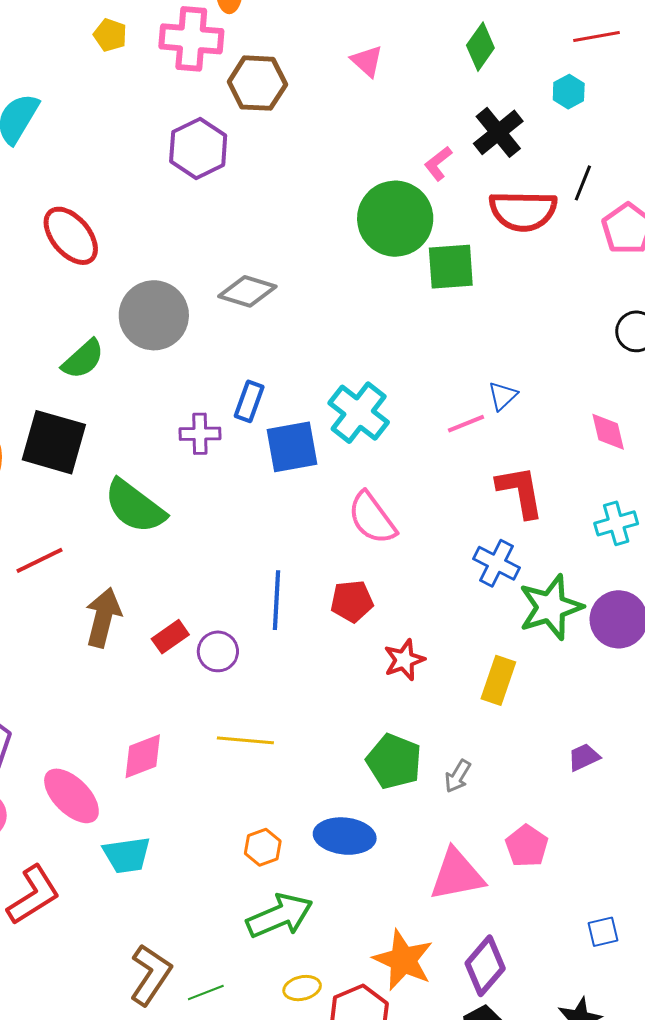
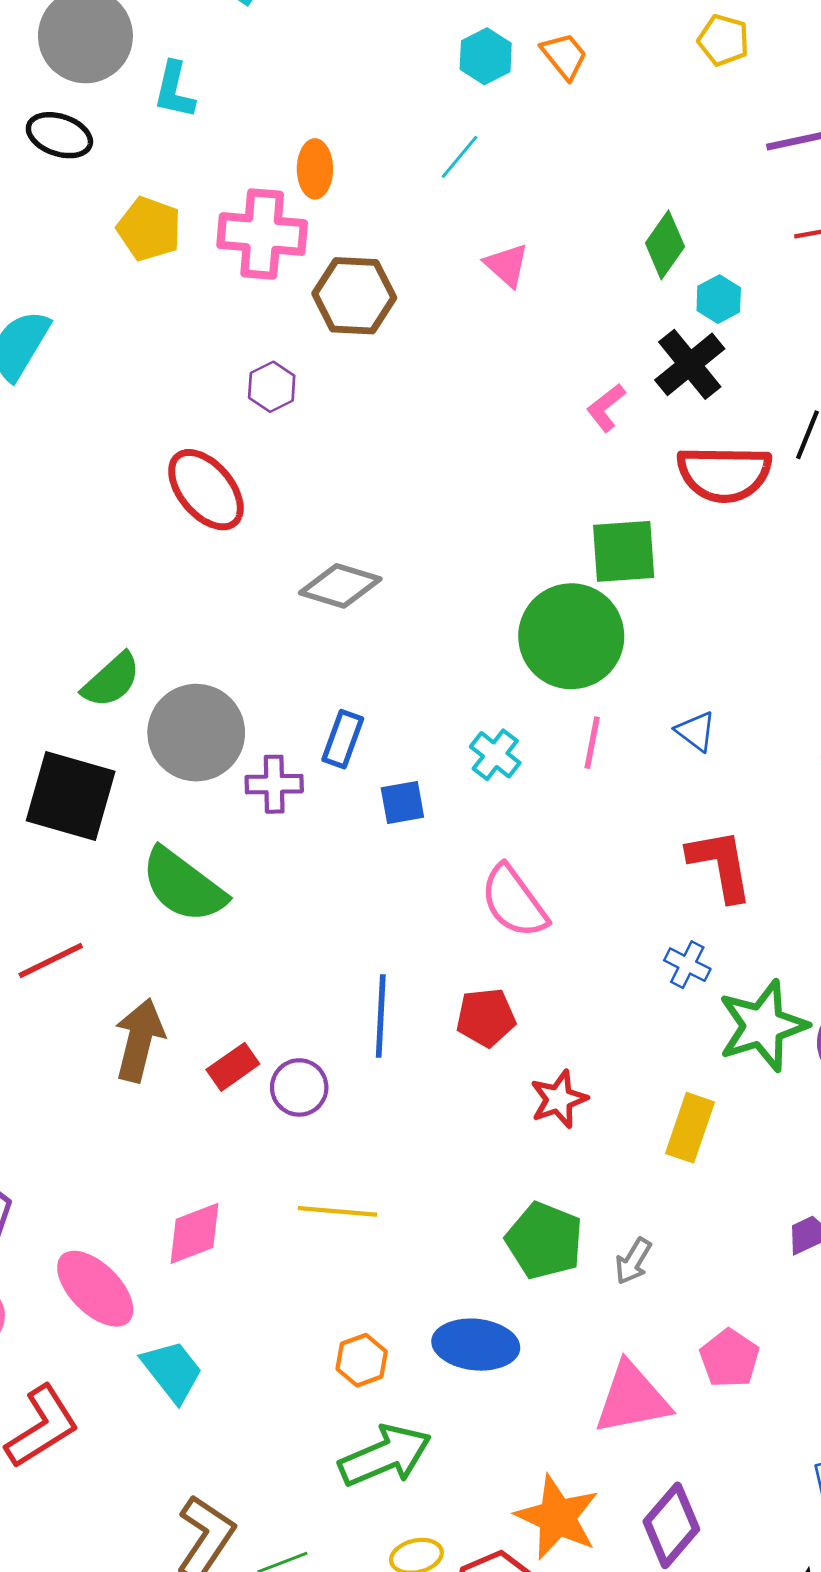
yellow pentagon: (110, 35) -> (149, 229), size x1.4
cyan hexagon: (569, 92) -> (719, 299), moved
purple hexagon: (198, 148) -> (272, 387), size x0.6
green circle: (395, 219) -> (571, 636), moved
red ellipse: (71, 236) -> (206, 490), moved
gray circle: (154, 315) -> (196, 733), moved
blue triangle: (503, 396) -> (696, 731), turned -40
cyan cross: (359, 413) -> (495, 755), size x0.6
pink line: (466, 424) -> (592, 743), moved, turned -57
blue square: (292, 447) -> (402, 802), size x0.6
blue cross: (497, 563) -> (687, 965), size x0.7
cyan trapezoid: (127, 855) -> (172, 1371), turned -120

